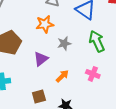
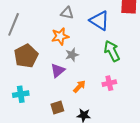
gray star: (64, 43) -> (72, 55), moved
pink cross: (93, 74) -> (109, 83), turned -32

